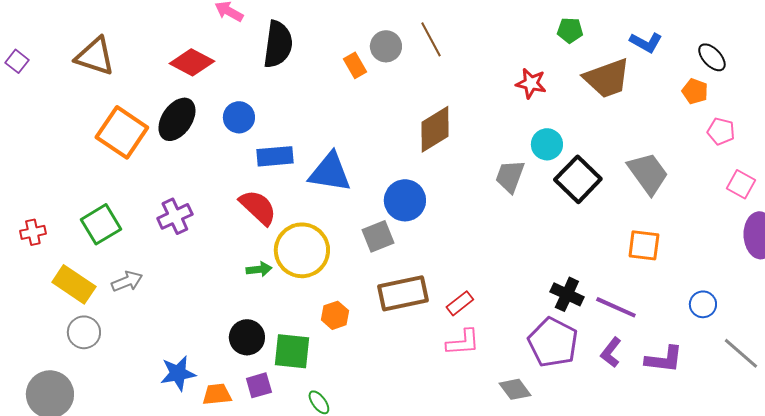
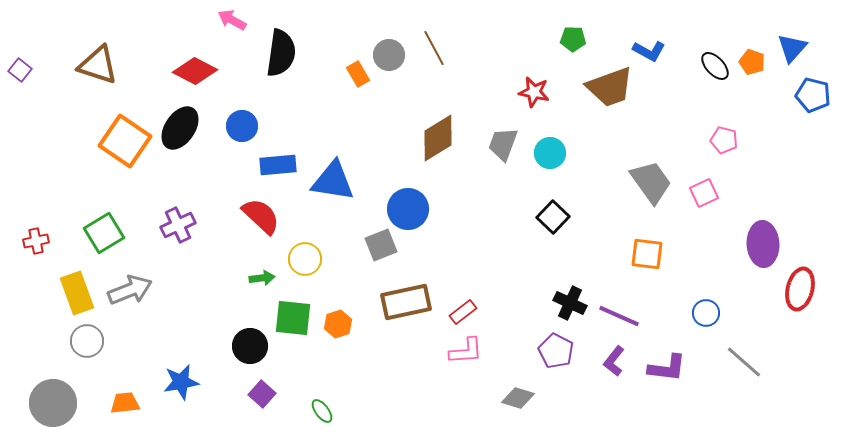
orange pentagon: (695, 91) -> (752, 62), moved
gray trapezoid: (510, 176) -> (503, 144), moved
black square: (578, 179) -> (553, 217), moved, size x0.7
pink square: (741, 184) -> (704, 193), moved, turned 36
yellow circle: (302, 250) -> (305, 259), size x0.6
gray arrow: (127, 281) -> (130, 290), size x1.4
yellow rectangle: (74, 284) -> (77, 293), turned 36
purple pentagon: (553, 342) -> (556, 351), size x0.7
green square: (292, 351) -> (293, 318), moved
purple square: (259, 385) -> (262, 394), turned -32
gray diamond: (515, 389) -> (518, 398), turned -36
orange trapezoid: (217, 394) -> (125, 403), moved

